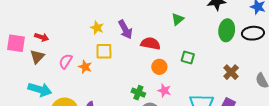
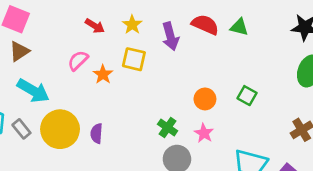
green triangle: (178, 19) -> (239, 27), moved, turned 40
red arrow: (42, 37) -> (95, 26), moved
red semicircle: (150, 43) -> (205, 25), moved
brown triangle: (37, 57) -> (19, 51), moved

